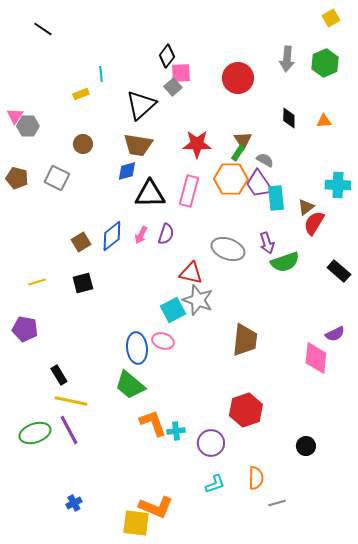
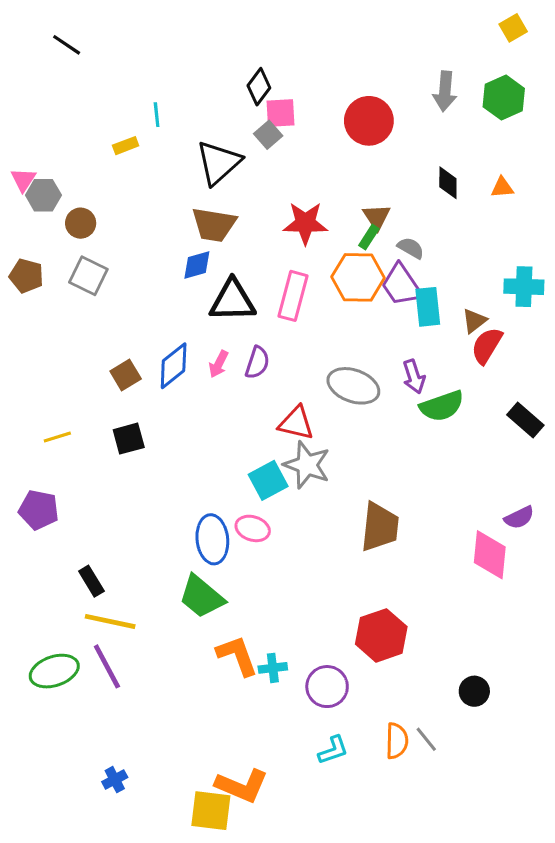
brown circle: (83, 144) -> (81, 223), moved
gray line: (277, 503) -> (426, 739), moved, turned 66

